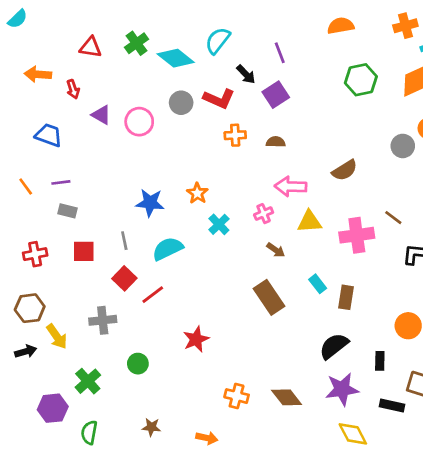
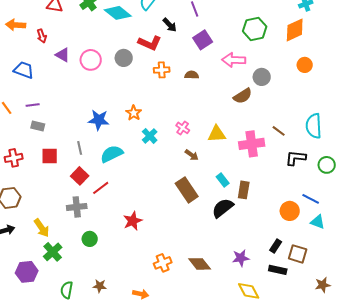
purple square: (276, 95) -> (203, 40), moved
gray circle: (181, 103) -> (124, 58), moved
gray circle: (403, 146) -> (262, 77), moved
pink arrow: (291, 187) -> (234, 60), moved
pink cross: (264, 214) -> (183, 128), turned -32
gray cross: (103, 320) -> (77, 207), moved
yellow arrow: (57, 337) -> (42, 228), moved
black semicircle: (334, 346) -> (223, 208), moved
black rectangle: (380, 361) -> (276, 246), moved, turned 32
purple star: (342, 389) -> (241, 258), size x0.7
orange cross: (237, 396) -> (163, 263), turned -36
green semicircle: (89, 433) -> (67, 290), moved

